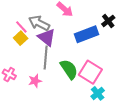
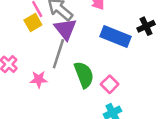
blue rectangle: (86, 34) -> (115, 36), turned 30
pink square: (90, 72) -> (110, 84), size x0.6

